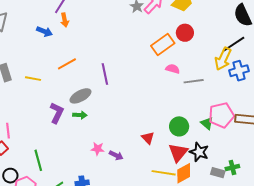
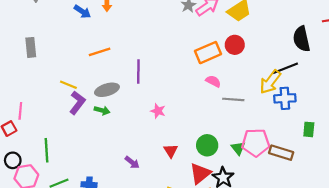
yellow line: (33, 79) -> (68, 85), moved
pink star: (98, 149) -> (158, 111), moved

